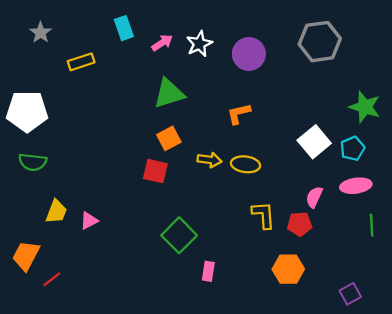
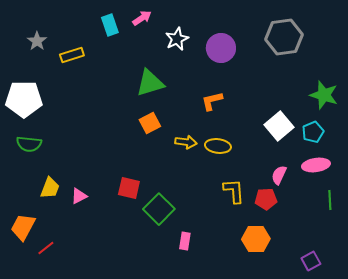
gray star: (41, 33) -> (37, 41), moved
pink arrow: (162, 43) -> (142, 18), moved
red square: (155, 171) -> (129, 188), moved

